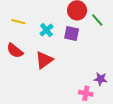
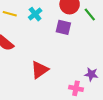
cyan cross: (46, 30) -> (35, 14), moved
red triangle: (44, 60) -> (40, 70), moved

